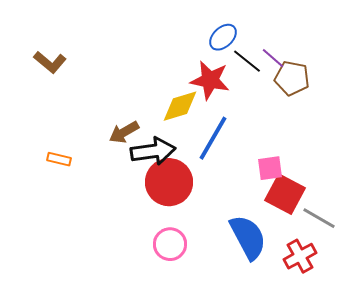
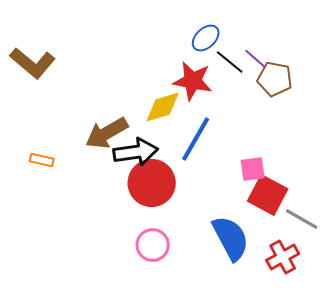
brown L-shape: (50, 62) -> (33, 63), size x1.4
brown arrow: (124, 132) -> (107, 133), size x1.4

